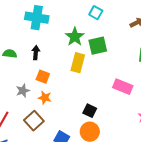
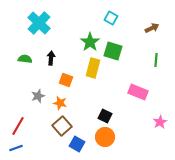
cyan cross: (37, 18) -> (39, 23), moved, turned 35
green square: (98, 46) -> (113, 51), turned 30
orange square: (43, 77) -> (66, 80), moved
brown square: (34, 121) -> (62, 126), moved

